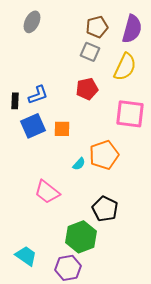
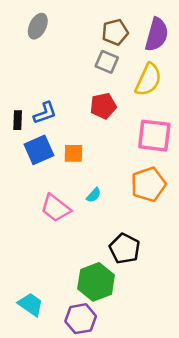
orange pentagon: (104, 155) -> (148, 184), moved
pink trapezoid: (47, 192) -> (56, 208), moved

